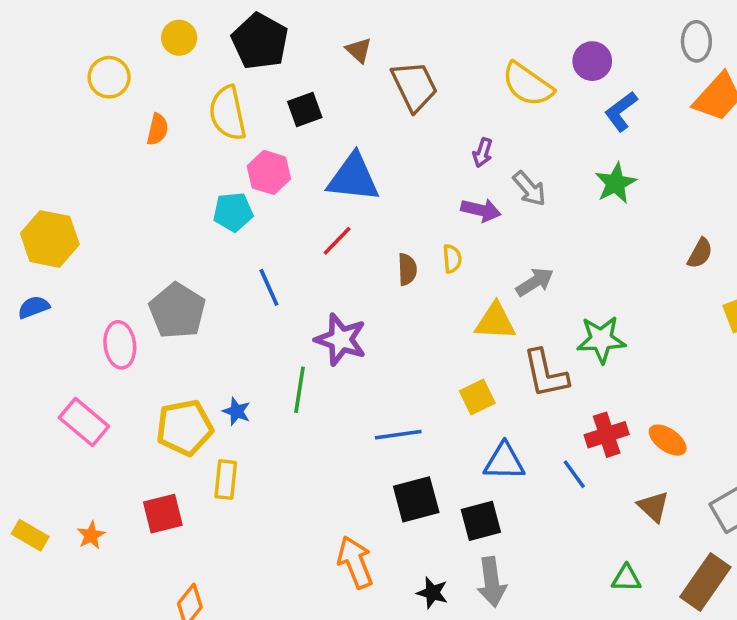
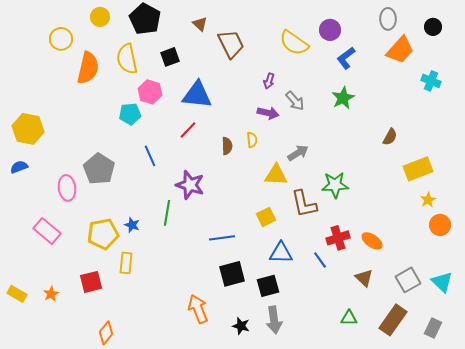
orange semicircle: (158, 129) -> (88, 68), size x1.8

